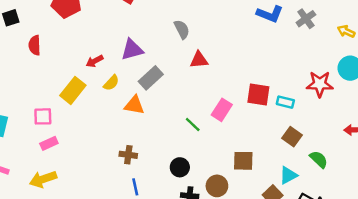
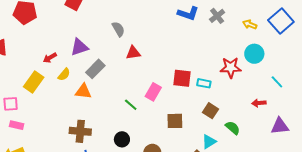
pink rectangle: (49, 143) -> (17, 125), turned 40
brown cross: (128, 155) -> (80, 131), size x1.5
brown square: (243, 161) -> (175, 121), moved

